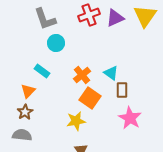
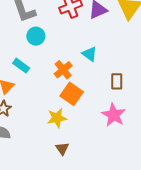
cyan triangle: (111, 73) -> (89, 54), moved
brown rectangle: (122, 90) -> (117, 81), moved

